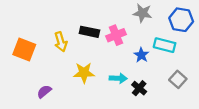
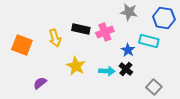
yellow star: (84, 73) -> (76, 66), turned 30
gray square: (178, 79) -> (154, 87), moved
black cross: (139, 88) -> (126, 69), moved

